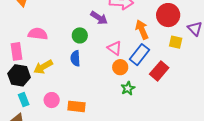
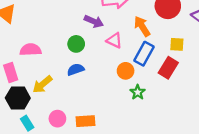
yellow square: (176, 42) -> (177, 44), moved
pink triangle: (115, 48) -> (114, 40), moved
blue semicircle: (75, 58) -> (76, 69), turned 84

